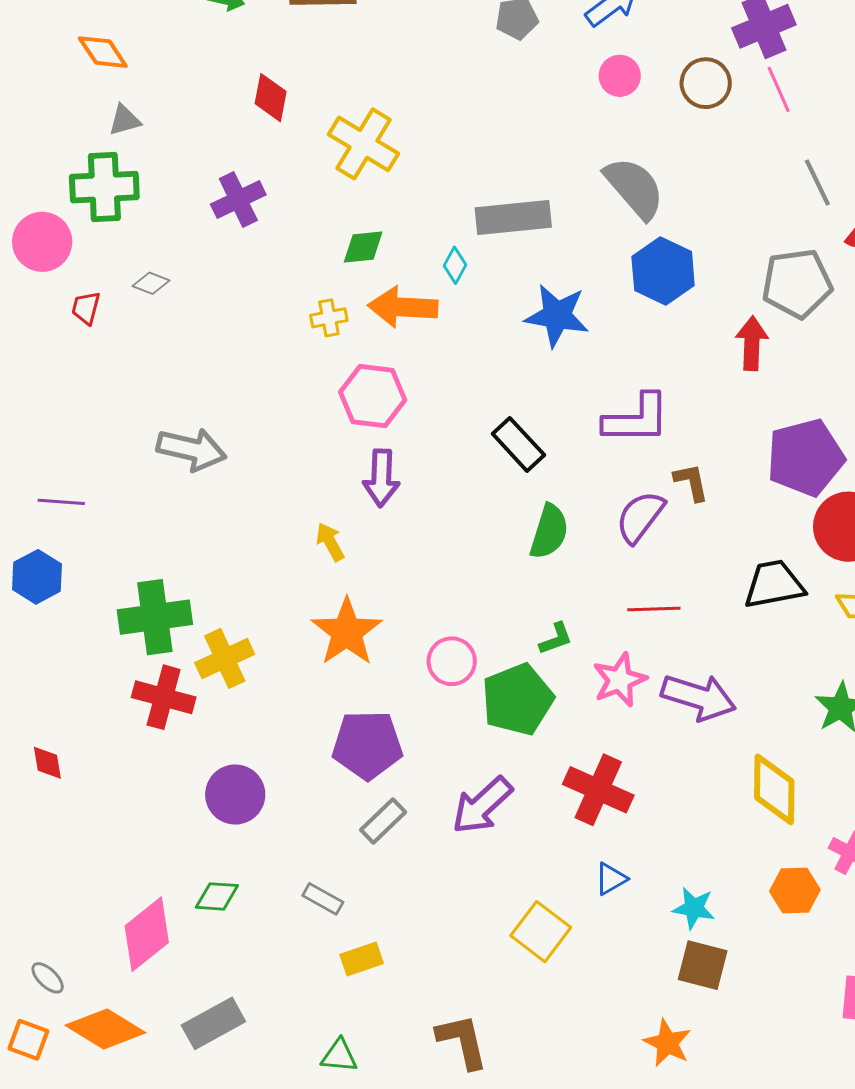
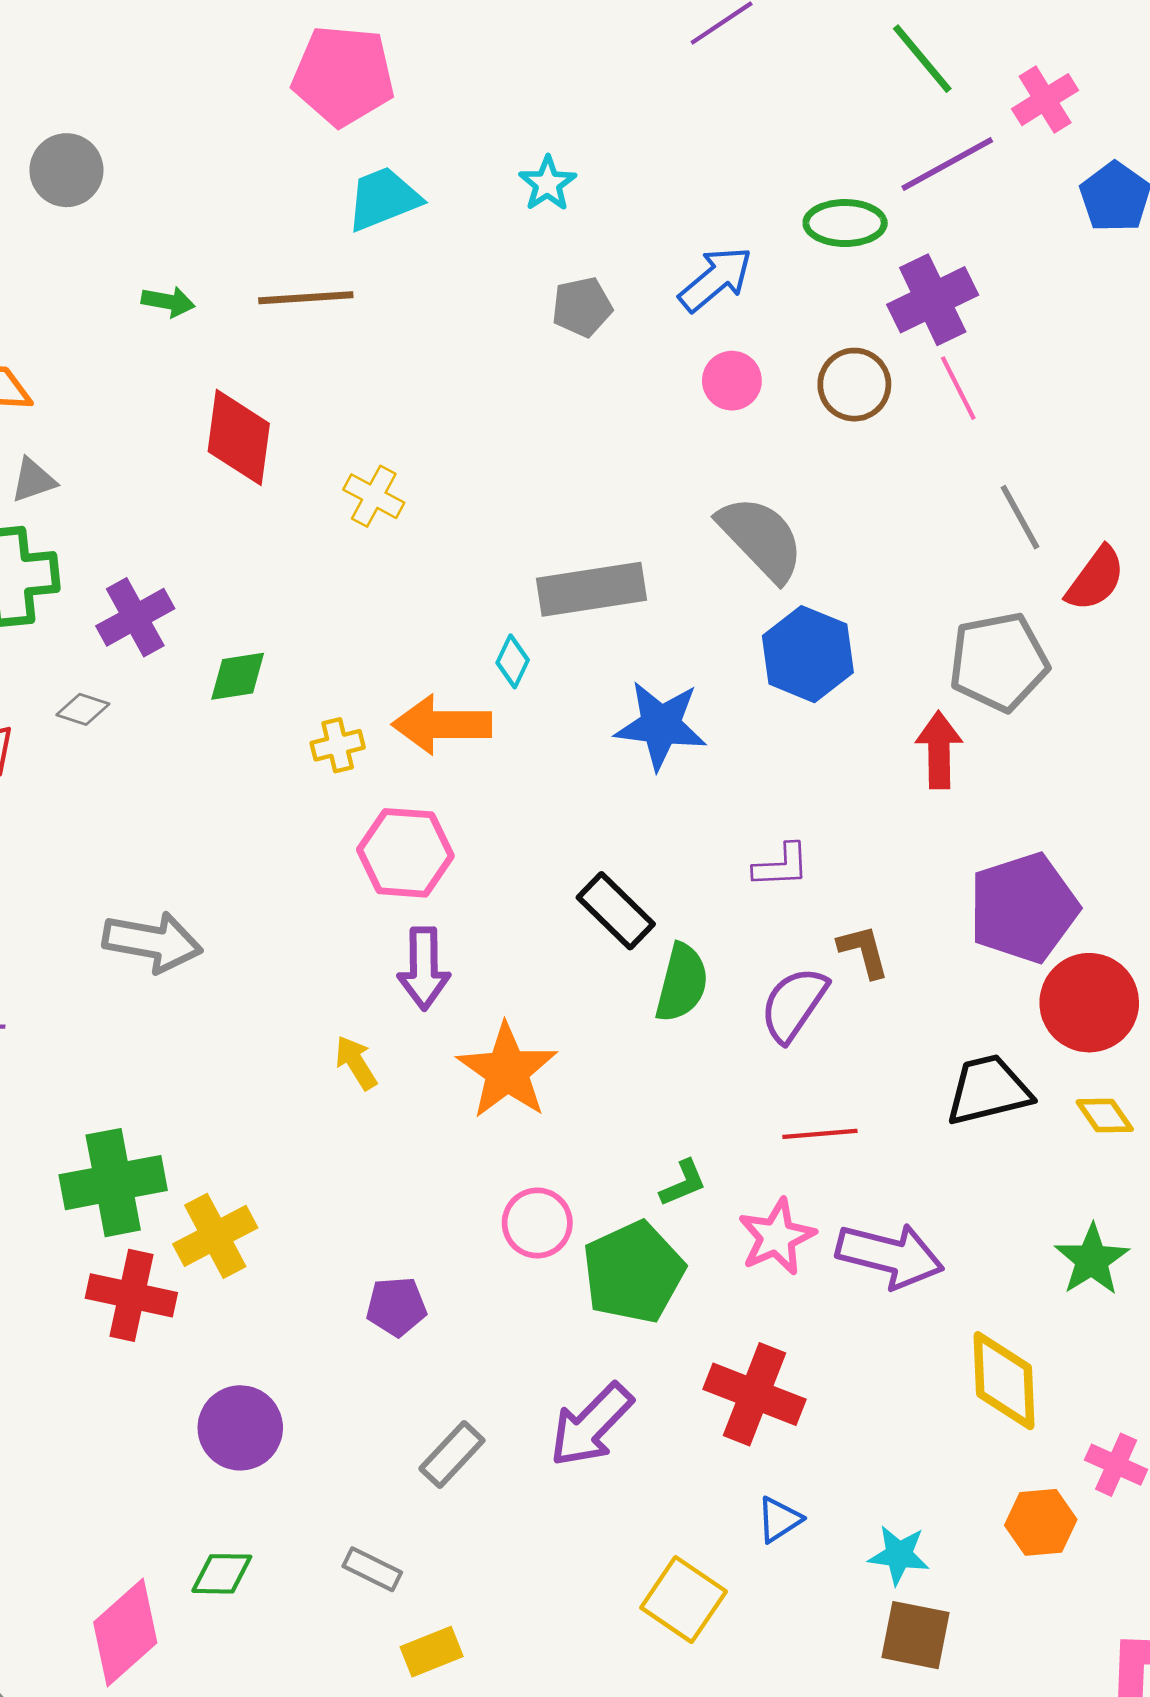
red diamond: (271, 98) -> (239, 437), size x1.4
yellow cross: (363, 144) -> (374, 496), size x0.6
purple cross: (238, 199) -> (135, 617), moved
green diamond: (363, 247) -> (238, 676), moved
purple L-shape: (637, 419) -> (781, 866), size x0.6
green semicircle: (549, 532) -> (682, 983), moved
orange star: (347, 632) -> (507, 1071), moved
purple pentagon: (367, 745) -> (396, 1307), moved, size x0.6

